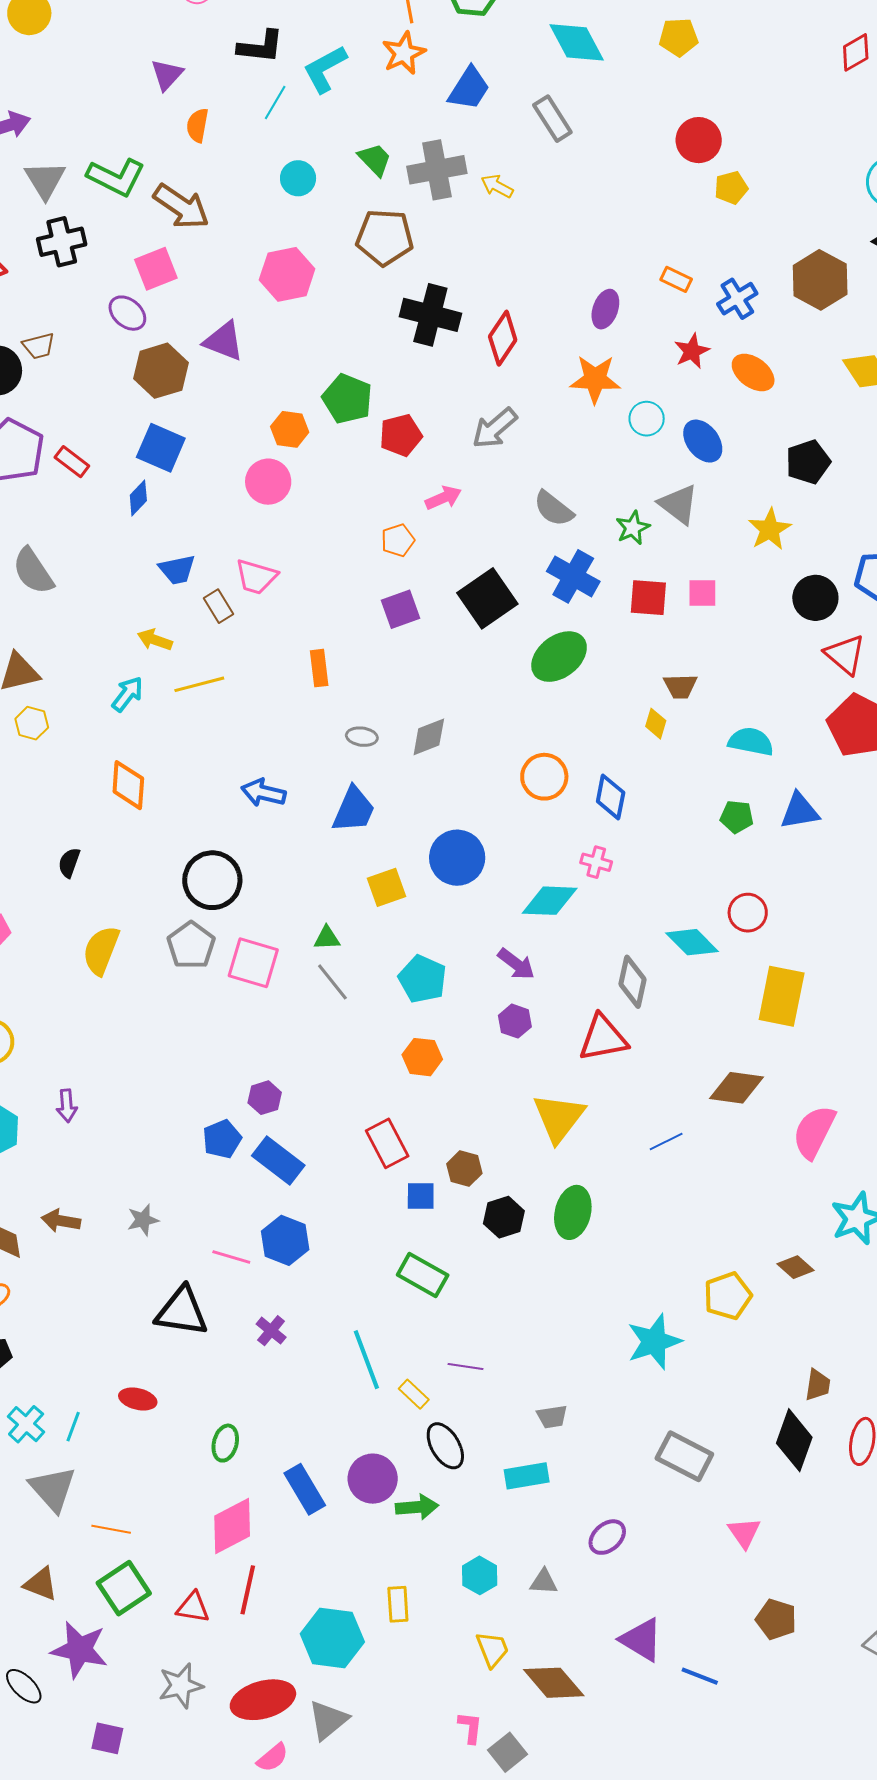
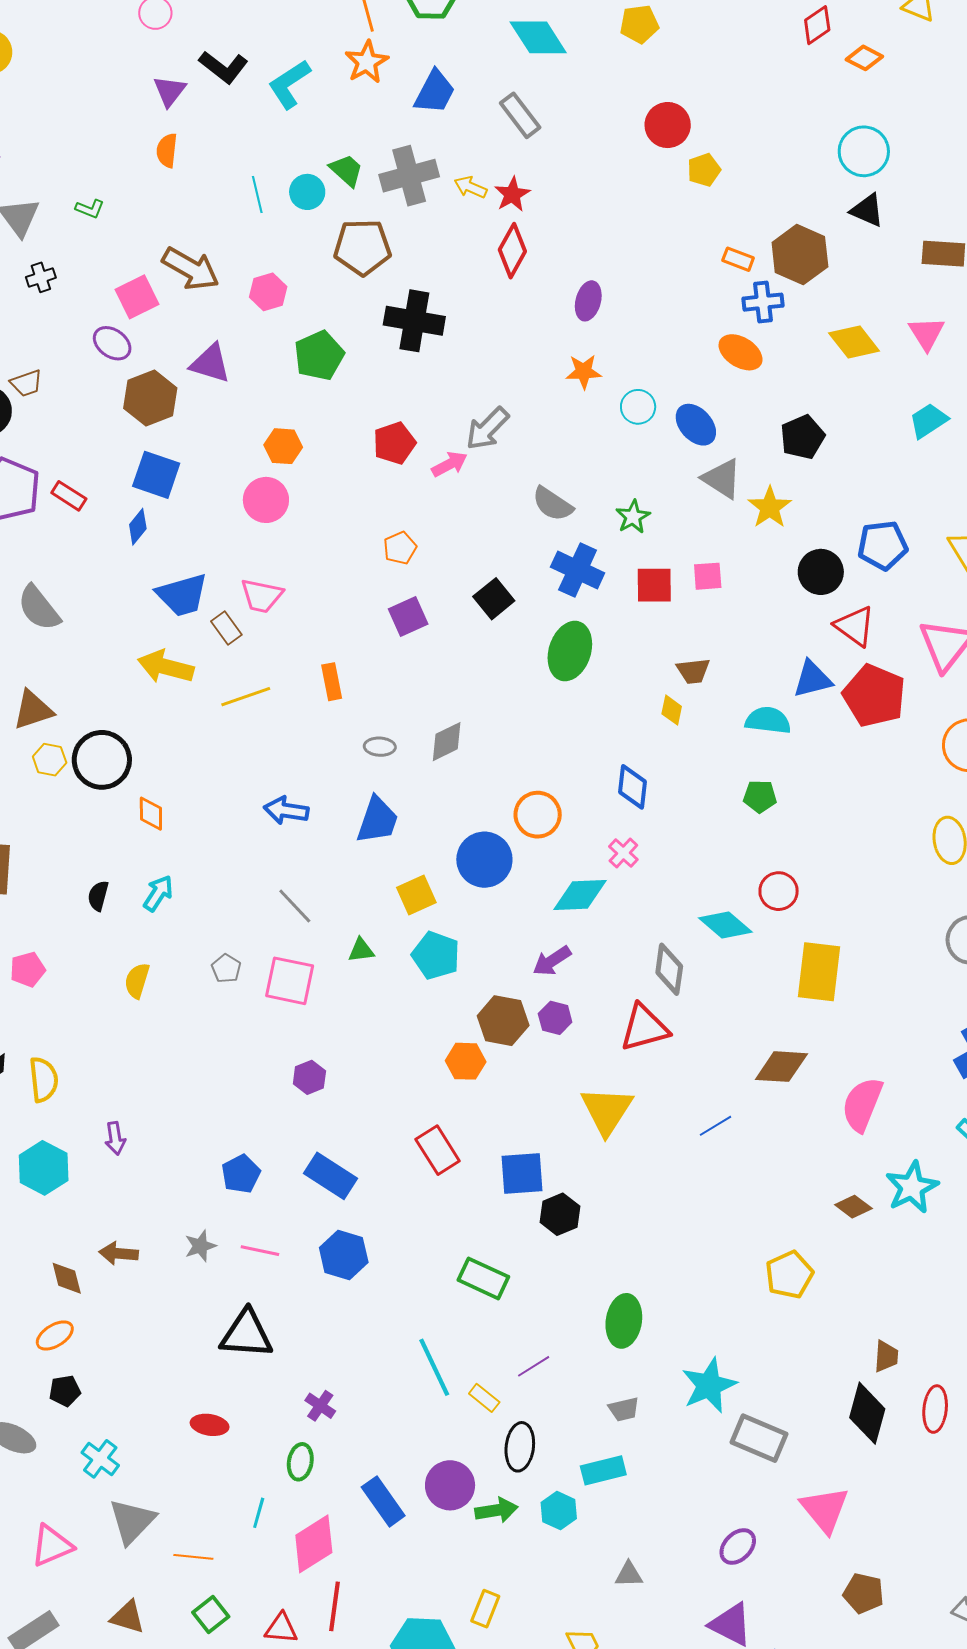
black L-shape: (261, 47) -> (224, 67), turned 36
purple triangle: (167, 75) -> (169, 91), moved
cyan line: (275, 102) -> (257, 194), moved, turned -39
green L-shape: (116, 177) -> (90, 209), size x0.5
cyan circle: (298, 178) -> (307, 192), moved
brown arrow: (181, 206) -> (191, 269), moved
black cross: (62, 242) -> (41, 277), size x0.6
pink hexagon: (287, 274) -> (268, 292), size x0.7
orange rectangle: (676, 279) -> (738, 259), moved
blue cross: (737, 299) -> (763, 302), moved, turned 30
red diamond: (503, 338) -> (512, 251), moved
red star: (692, 351) -> (512, 194), moved
orange star: (595, 379) -> (584, 372), size x0.7
green pentagon: (347, 399) -> (319, 356), moved, turned 30
pink arrow: (443, 498) -> (449, 464), moved
gray triangle: (678, 504) -> (722, 479), moved
blue trapezoid: (177, 570) -> (182, 595), size x1.4
black square: (487, 598) -> (494, 599), size x0.7
yellow arrow: (155, 640) -> (166, 667), size x1.6
green ellipse: (559, 657) -> (570, 651), turned -30
yellow line: (199, 684) -> (246, 697), moved
cyan arrow: (127, 694) -> (158, 893), moved
orange circle: (544, 777) -> (538, 815), moved
orange diamond: (128, 785) -> (151, 814), size x0.7
blue triangle: (800, 811) -> (812, 679), moved
pink cross: (596, 862) -> (623, 853), turned 32
black circle: (212, 880) -> (102, 760), moved
gray pentagon: (191, 945) -> (226, 968), size x0.6
yellow semicircle: (101, 950) -> (137, 981), size x0.7
purple arrow: (516, 964) -> (552, 961), turned 114
cyan pentagon: (422, 979) -> (436, 955), moved
gray line: (332, 982) -> (295, 906), moved
purple hexagon: (265, 1098) -> (309, 1077), moved
blue pentagon: (222, 1139) -> (241, 1174), moved
brown hexagon: (464, 1169) -> (503, 1021), moved, size x1.4
blue square: (421, 1196) -> (522, 1174), moved, size x1.5
green ellipse: (573, 1212) -> (624, 1321), moved
pink line: (231, 1257) -> (260, 1251), moved
brown diamond: (795, 1267) -> (853, 1207), moved
purple cross: (271, 1331) -> (320, 1406), moved
cyan star: (654, 1342) -> (709, 1385), moved
purple line: (465, 1367) -> (534, 1366), turned -36
cyan line: (73, 1427) -> (259, 1513), moved
black ellipse: (445, 1446) -> (520, 1447), turned 42
gray triangle: (53, 1489) -> (132, 1521), turned 30
pink triangle: (744, 1533) -> (825, 1509), size x1.5
purple ellipse: (607, 1537) -> (738, 1546), moved
cyan hexagon: (480, 1575) -> (559, 1511), moved
green square: (124, 1588) -> (211, 1615), size x0.7
yellow rectangle: (398, 1604) -> (485, 1609), turned 30

